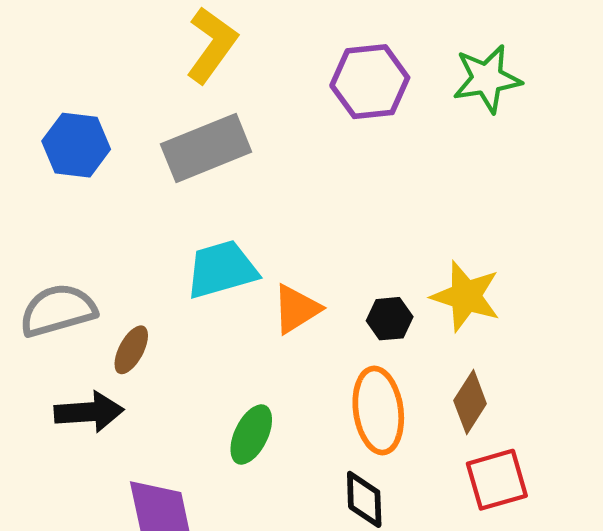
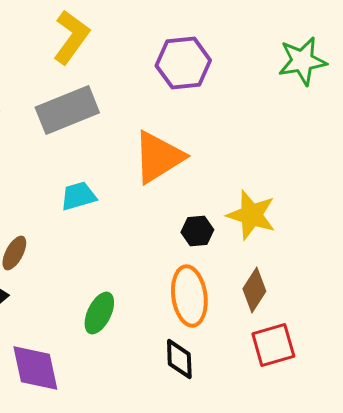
green star: (487, 79) -> (302, 61), moved
cyan trapezoid: (222, 269) -> (78, 196), size x0.7
orange triangle: (296, 309) -> (158, 157), moved, size x1.5

